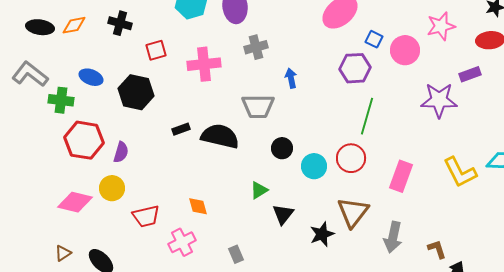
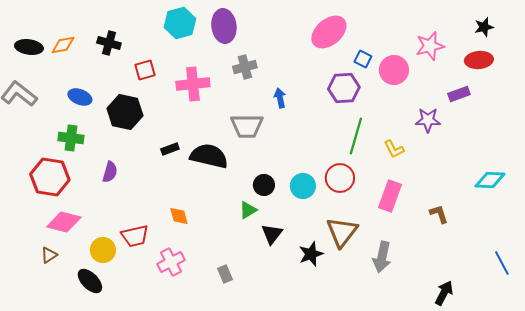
green cross: (61, 100) -> (71, 138), moved
purple star: (439, 100) -> (428, 120), size x0.7
red hexagon: (84, 140) -> (50, 177), moved
black circle: (282, 148) -> (264, 185), moved
yellow L-shape: (460, 172) -> (394, 149), moved, size x0.6
yellow circle: (112, 188) -> (103, 250), moved
orange diamond: (198, 206) -> (179, 216), moved
brown L-shape: (437, 249) -> (439, 214), moved
brown triangle: (63, 253) -> (49, 255), moved

